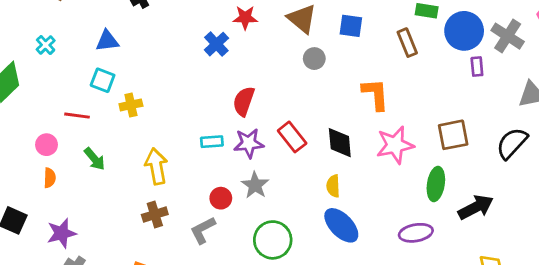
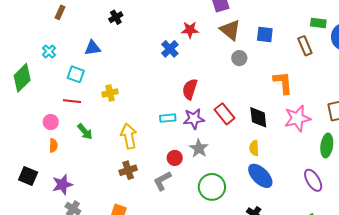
cyan square: (103, 80) -> (76, 74), moved
purple ellipse: (416, 233) -> (313, 180), turned 70

